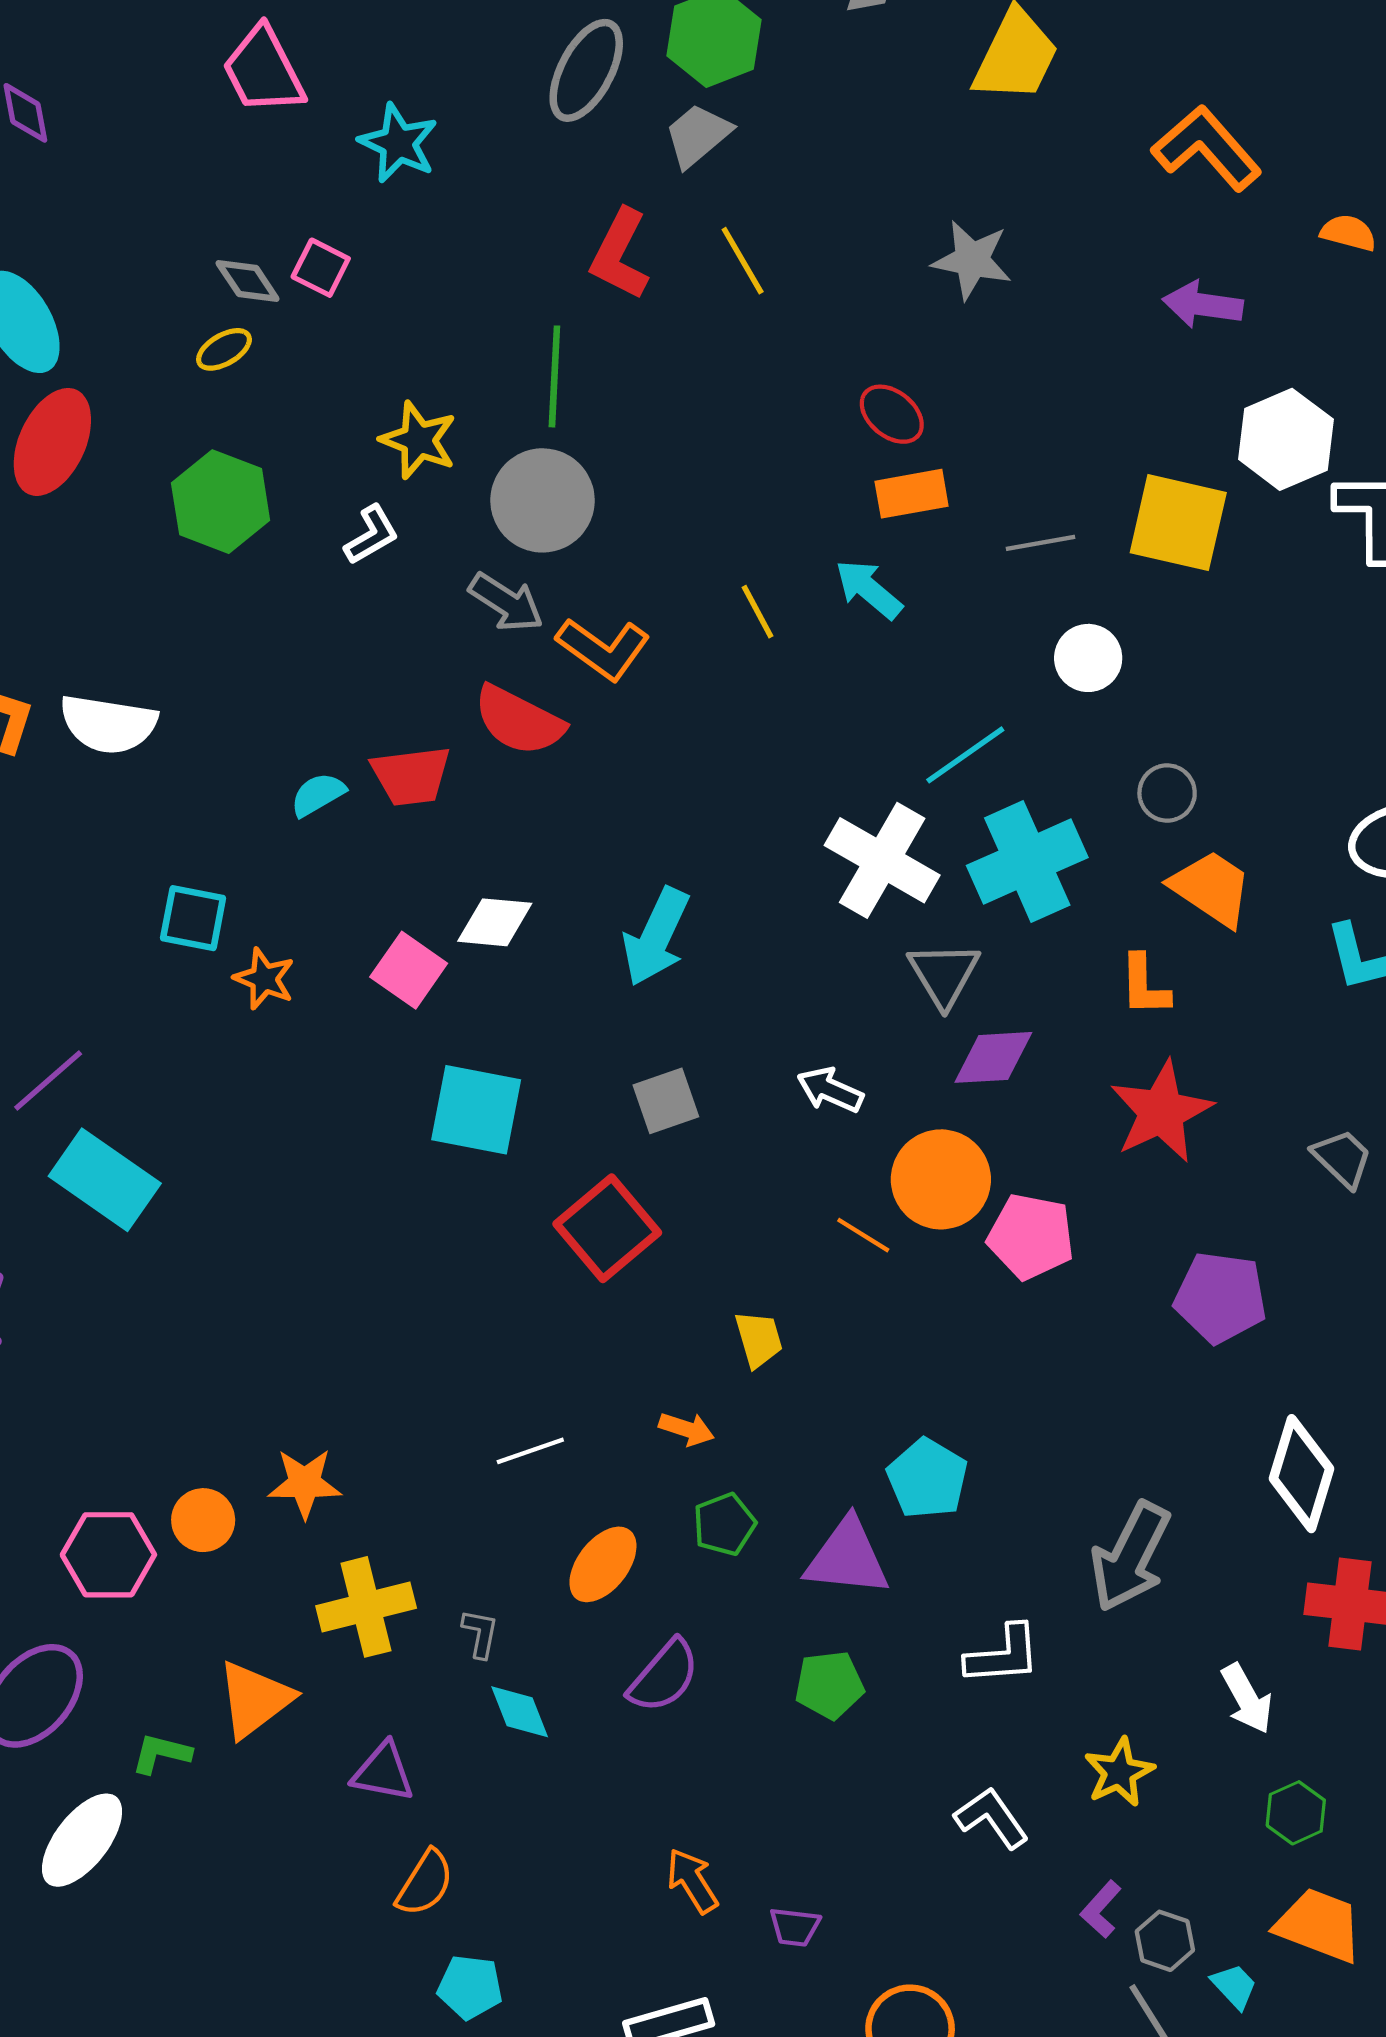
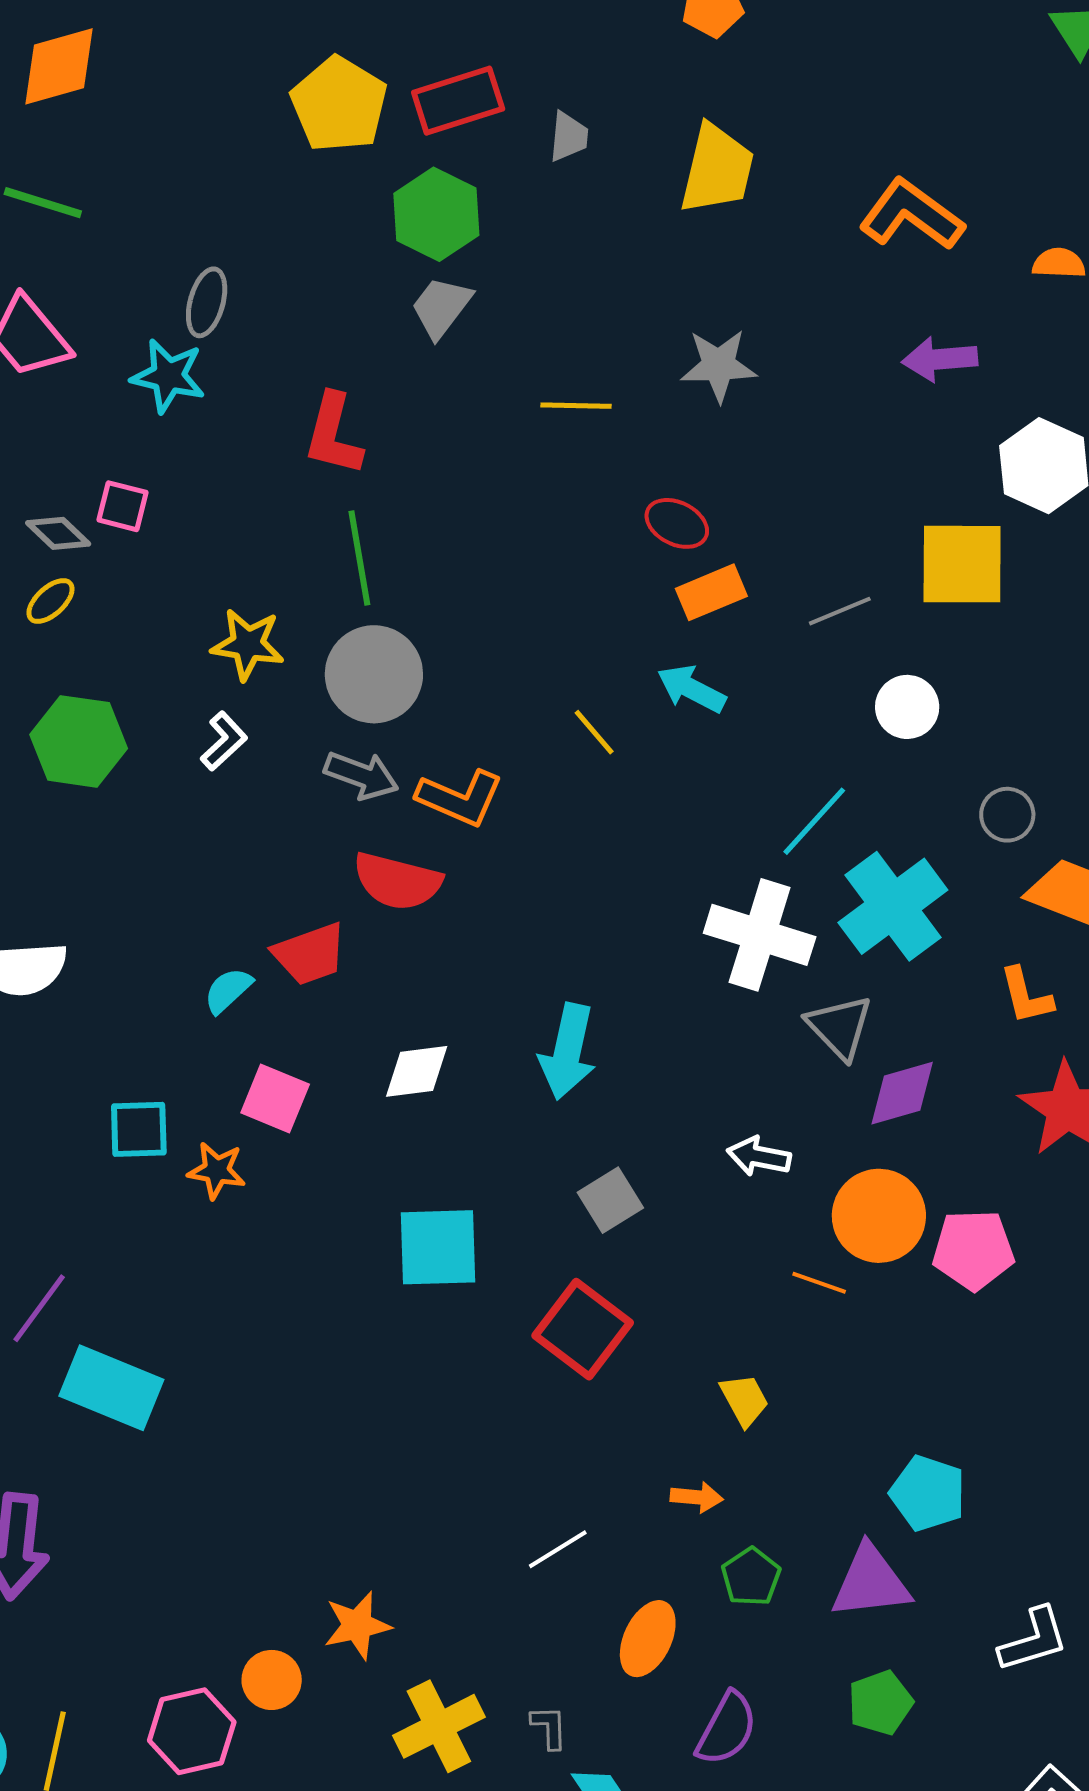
gray ellipse: (586, 70) -> (207, 302), moved, size x0.7
red L-shape: (620, 254) -> (333, 434), moved
yellow line: (743, 261) -> (576, 406), moved, turned -46
pink square: (409, 970) -> (275, 1099), moved

